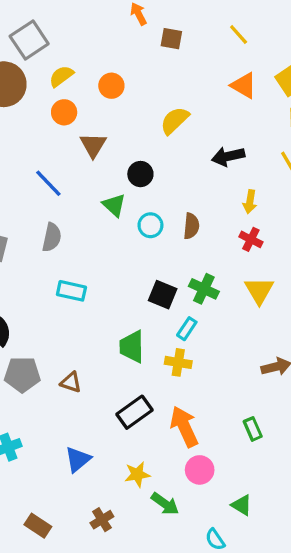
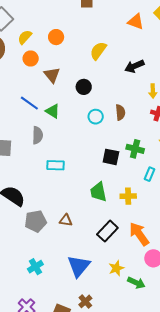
green triangle: (114, 205) -> (53, 111), moved
cyan rectangle: (187, 329) -> (149, 174), moved
blue triangle: (78, 459) -> (79, 266), size x1.4
brown cross: (102, 520) -> (85, 301), moved

